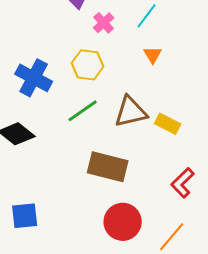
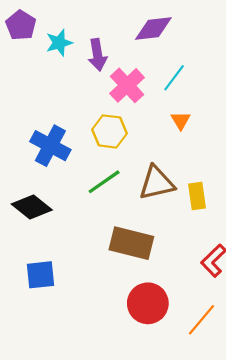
pink cross: (104, 23) -> (127, 85), size x1.5
yellow rectangle: (168, 124) -> (197, 196), turned 55
blue square: (25, 216) -> (41, 275), moved

